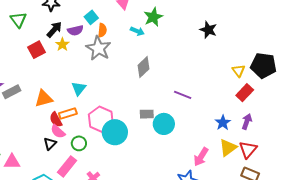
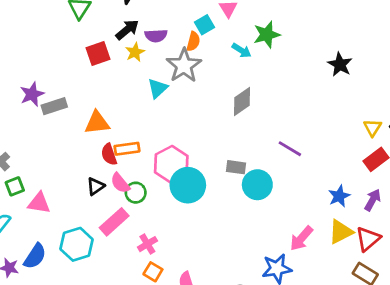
cyan square: (91, 17) -> (204, 25), moved
cyan triangle: (79, 88) -> (158, 88), moved
pink semicircle: (58, 132) -> (120, 183), moved

